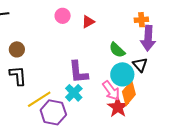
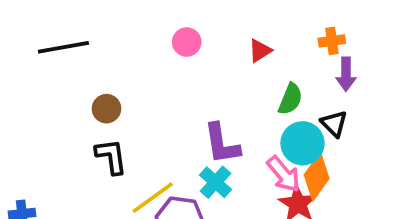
red triangle: (88, 22) -> (260, 51), moved
purple arrow: (148, 38) -> (346, 74), size x0.7
green semicircle: (117, 50) -> (290, 99), turned -108

